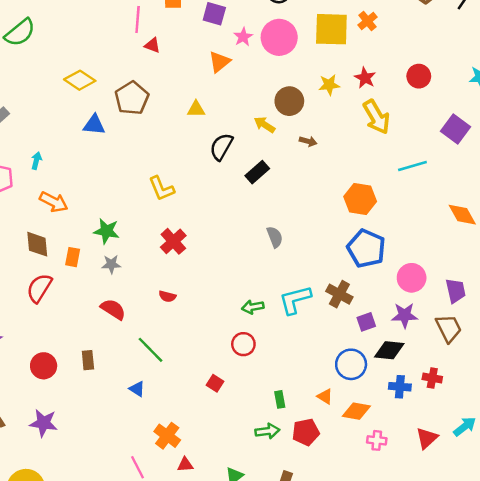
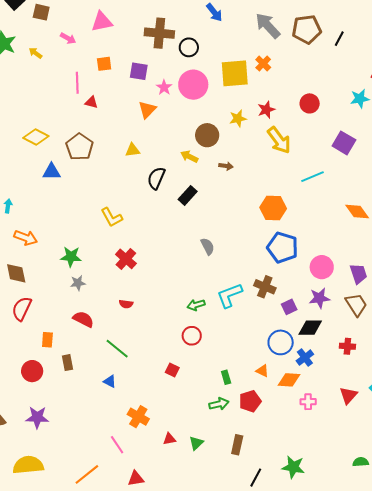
red star: (365, 78) -> (266, 110), turned 30
orange rectangle: (73, 257) -> (47, 340), moved
blue cross: (400, 387) -> (305, 358), moved, turned -36
red triangle: (185, 465) -> (169, 439), moved

